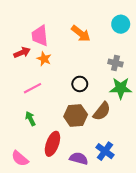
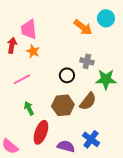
orange arrow: (81, 34) -> (83, 27), moved
red arrow: (22, 52) -> (12, 45), turned -56
gray cross: (115, 63) -> (87, 61), moved
green arrow: (30, 119) -> (29, 108), moved

